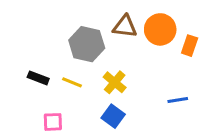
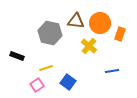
yellow line: (72, 82) -> (46, 68), moved, turned -40
yellow cross: (115, 82) -> (89, 46), moved
pink square: (53, 122) -> (37, 85), moved, turned -32

